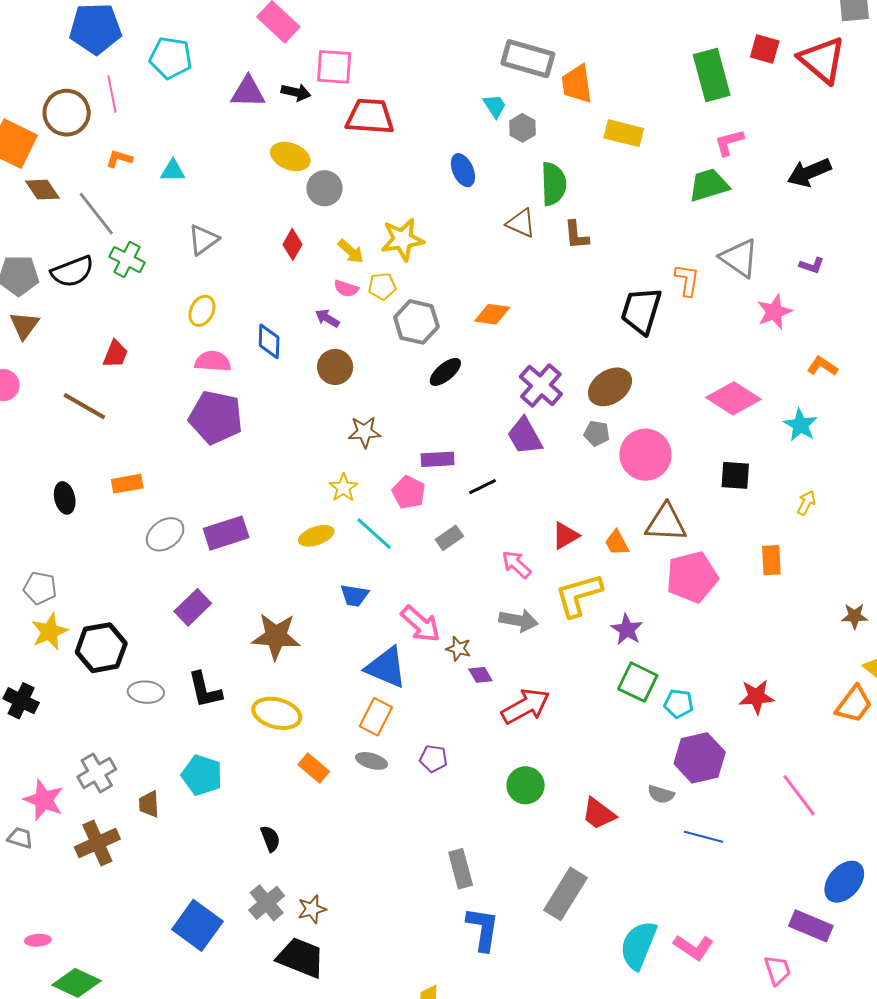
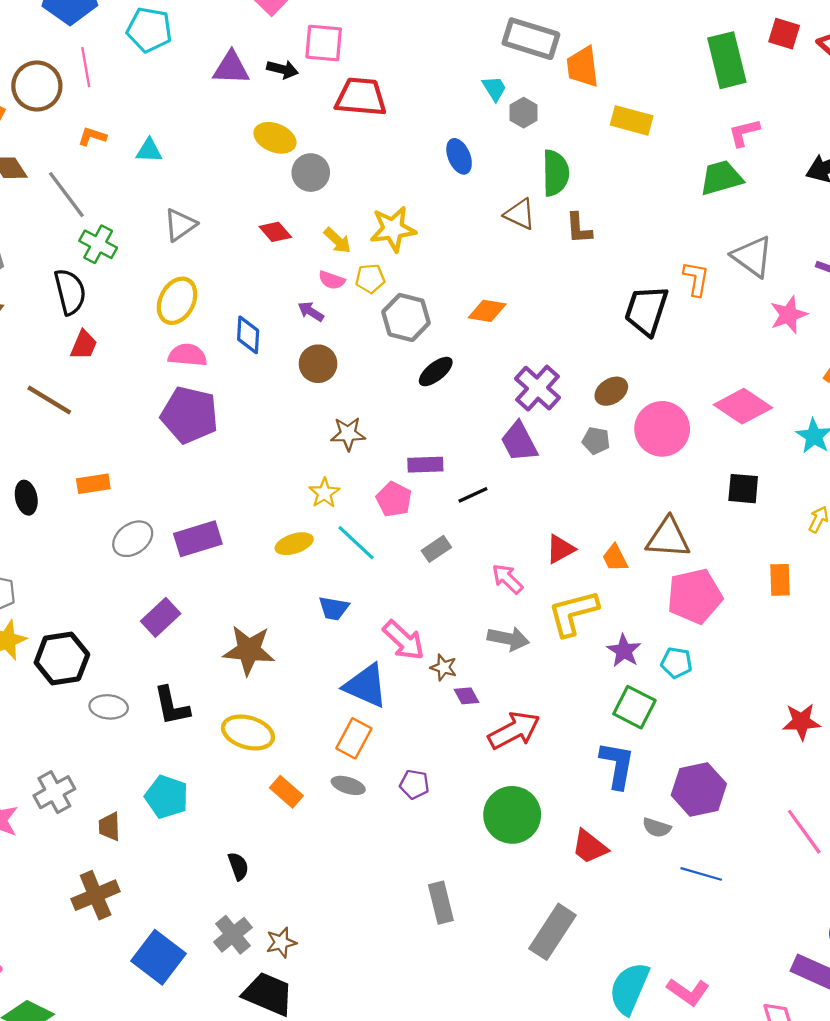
red diamond: (293, 244) -> (275, 232), turned -72
black semicircle: (72, 272) -> (70, 292), moved, turned -84
yellow ellipse: (202, 311) -> (177, 301), size x1.4
brown ellipse: (610, 387) -> (611, 391), size x0.7
pink circle: (645, 455) -> (662, 429), moved
red star: (756, 697) -> (801, 722), moved
cyan pentagon: (679, 704) -> (676, 663), moved
green circle: (526, 785) -> (512, 815), size x1.4
brown cross: (97, 843) -> (96, 895), moved
blue L-shape: (483, 929) -> (617, 765), moved

